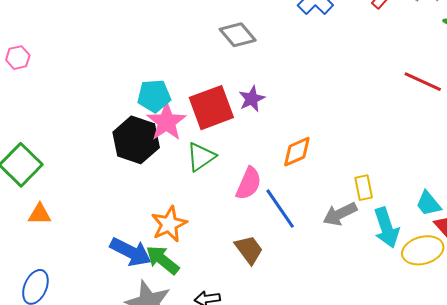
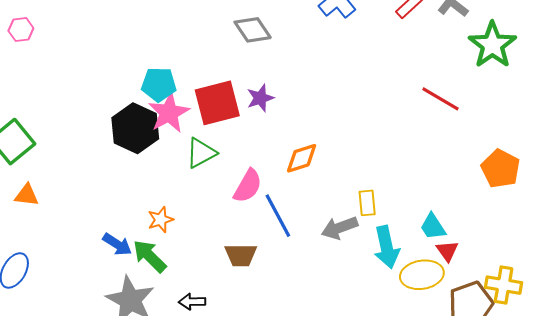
orange star: (169, 224) -> (160, 220), size x0.7
brown trapezoid: (249, 250) -> (241, 255), turned 120
blue arrow: (131, 252) -> (117, 244), size x0.7

